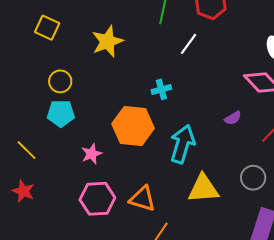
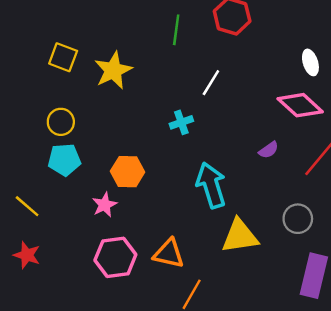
yellow square: (47, 28) -> (63, 57), moved
white line: (189, 44) -> (211, 83), moved
orange hexagon: (133, 126) -> (128, 172), moved, size x0.7
cyan arrow: (182, 144) -> (211, 185), turned -30

